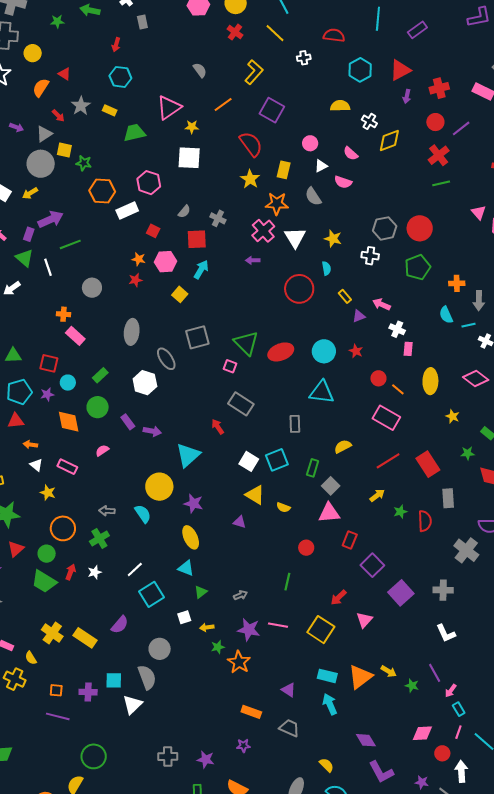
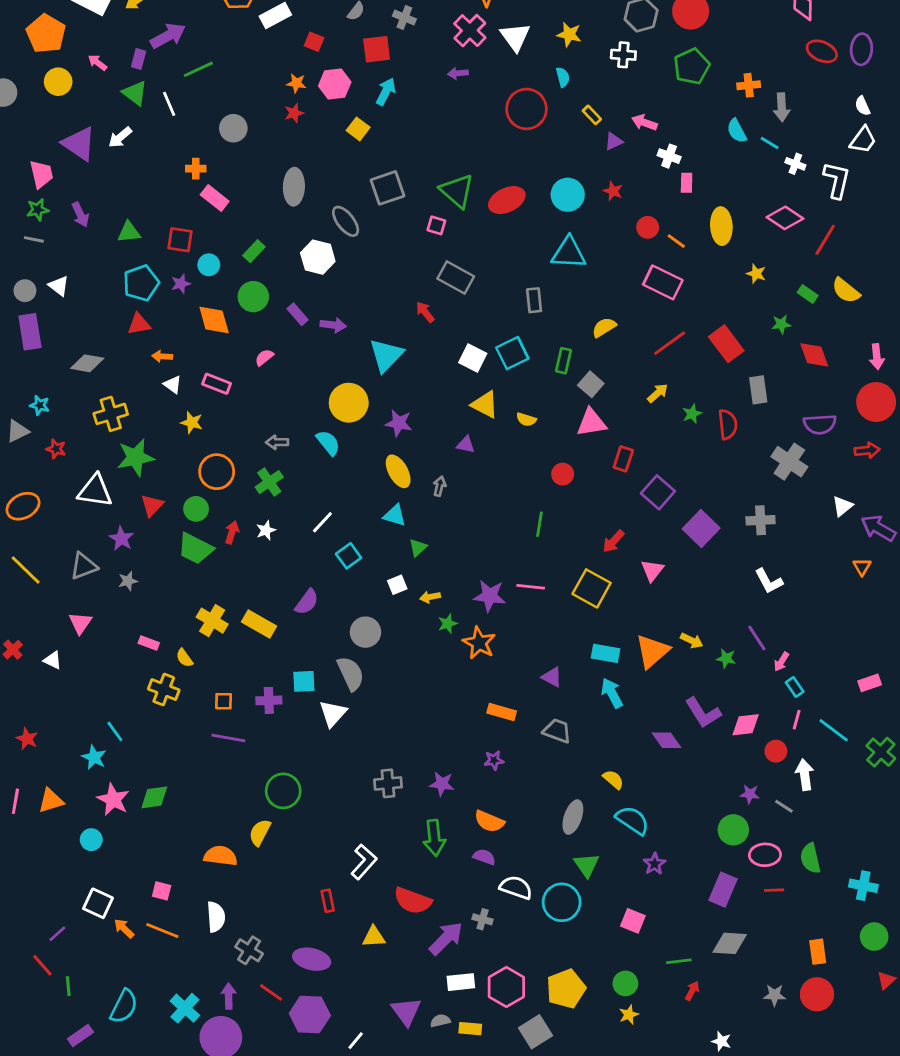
cyan line: (469, 325) -> (770, 143), turned 48
cyan square: (151, 594) -> (349, 556), size x0.7
gray arrow: (241, 595) -> (440, 486), moved, turned -48
purple L-shape: (381, 772) -> (703, 713), moved

